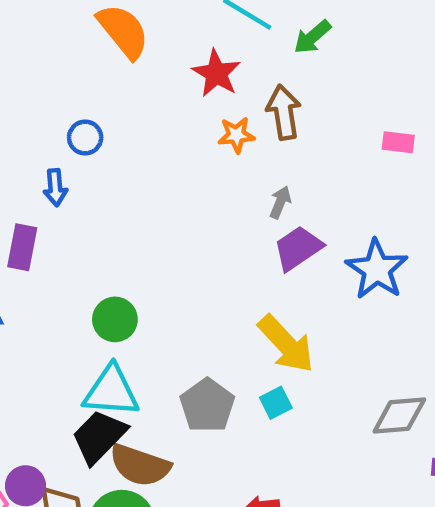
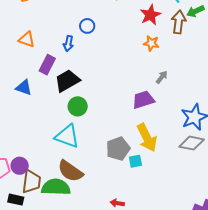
brown arrow: (284, 112) -> (179, 22), moved
purple trapezoid: (298, 248) -> (143, 100), moved
gray pentagon: (207, 405) -> (118, 149), moved
gray diamond: (399, 416) -> (192, 143), moved
black trapezoid: (99, 437) -> (67, 81), moved

